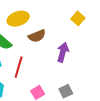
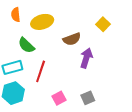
brown semicircle: (37, 36) -> (72, 39), moved

